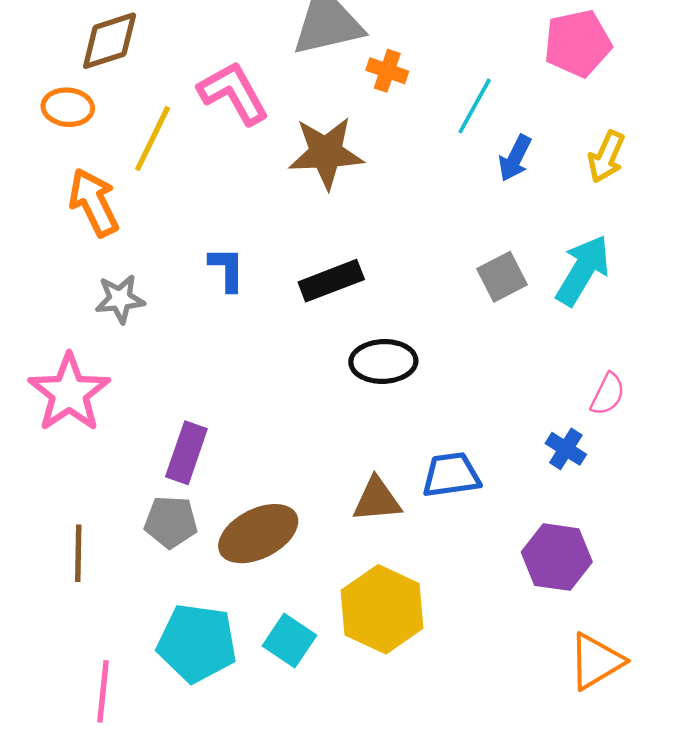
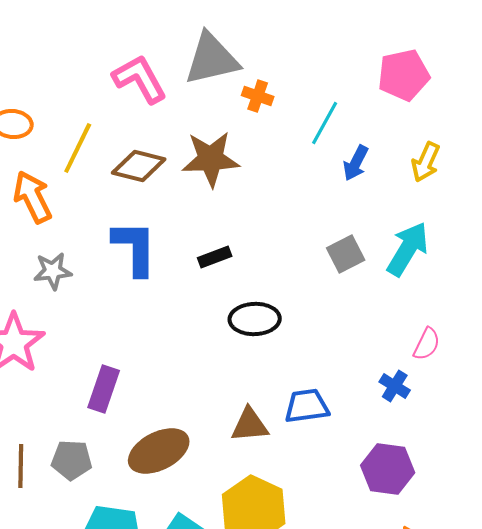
brown diamond: (110, 41) -> (139, 166), moved, turned 32
pink L-shape: (233, 93) -> (140, 79), moved
blue L-shape: (227, 269) -> (135, 248), size x1.6
black rectangle: (331, 281) -> (215, 257), size x0.7
gray pentagon: (171, 522) -> (72, 460), moved

